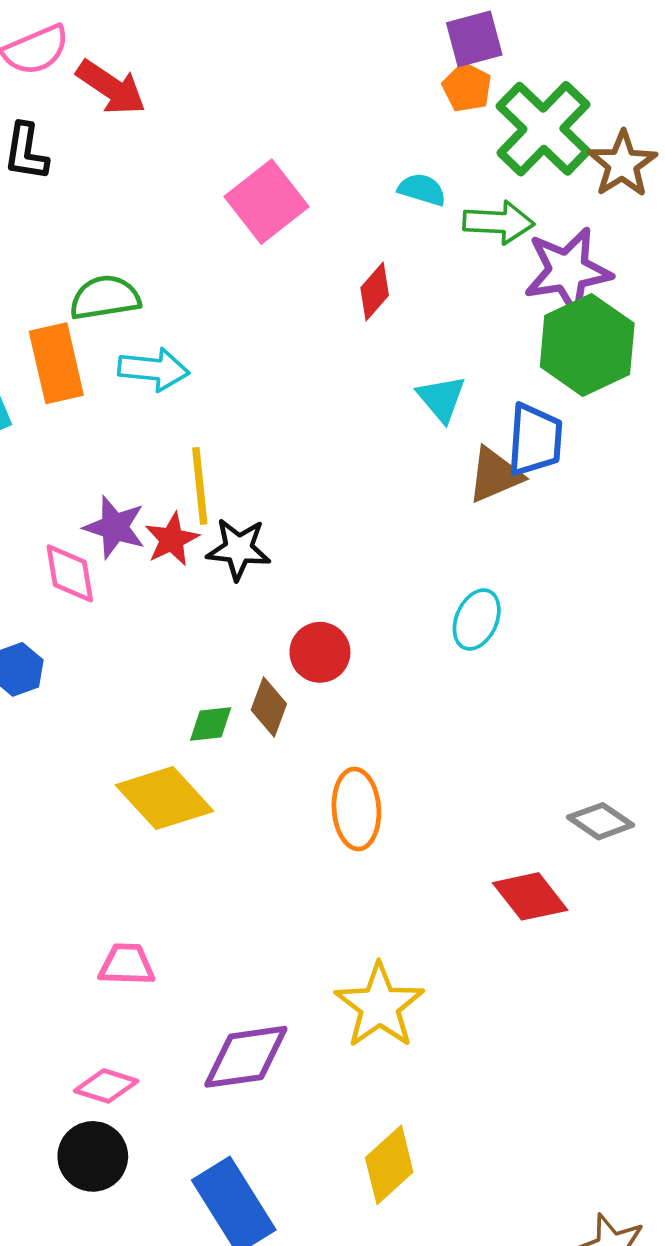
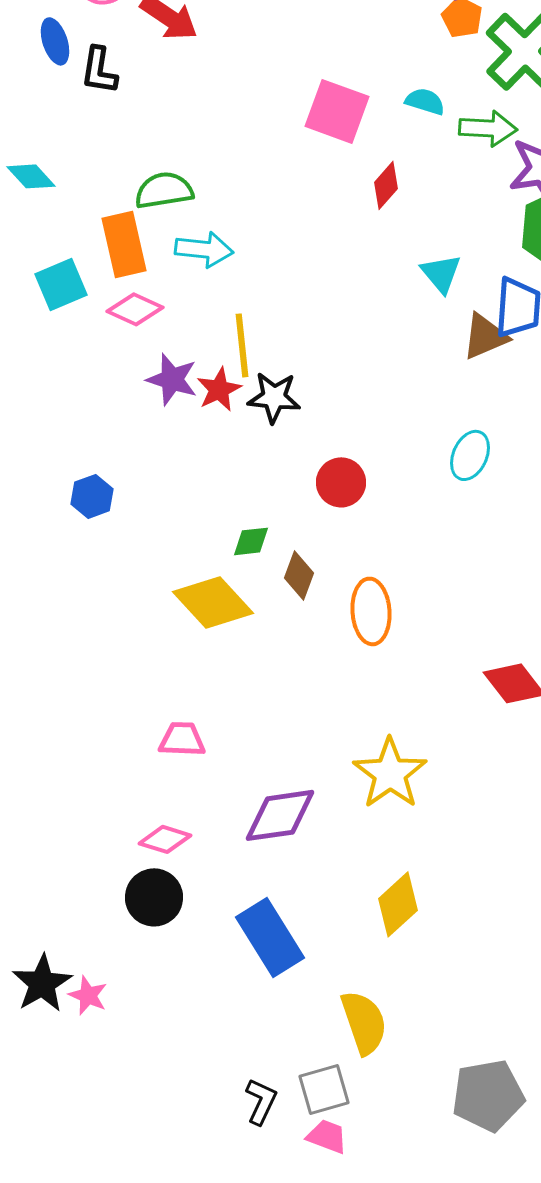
pink square: (267, 202) -> (337, 111), moved, turned -32
pink diamond: (70, 573) -> (135, 309), moved, turned -56
brown diamond: (269, 707) -> (299, 575), moved

